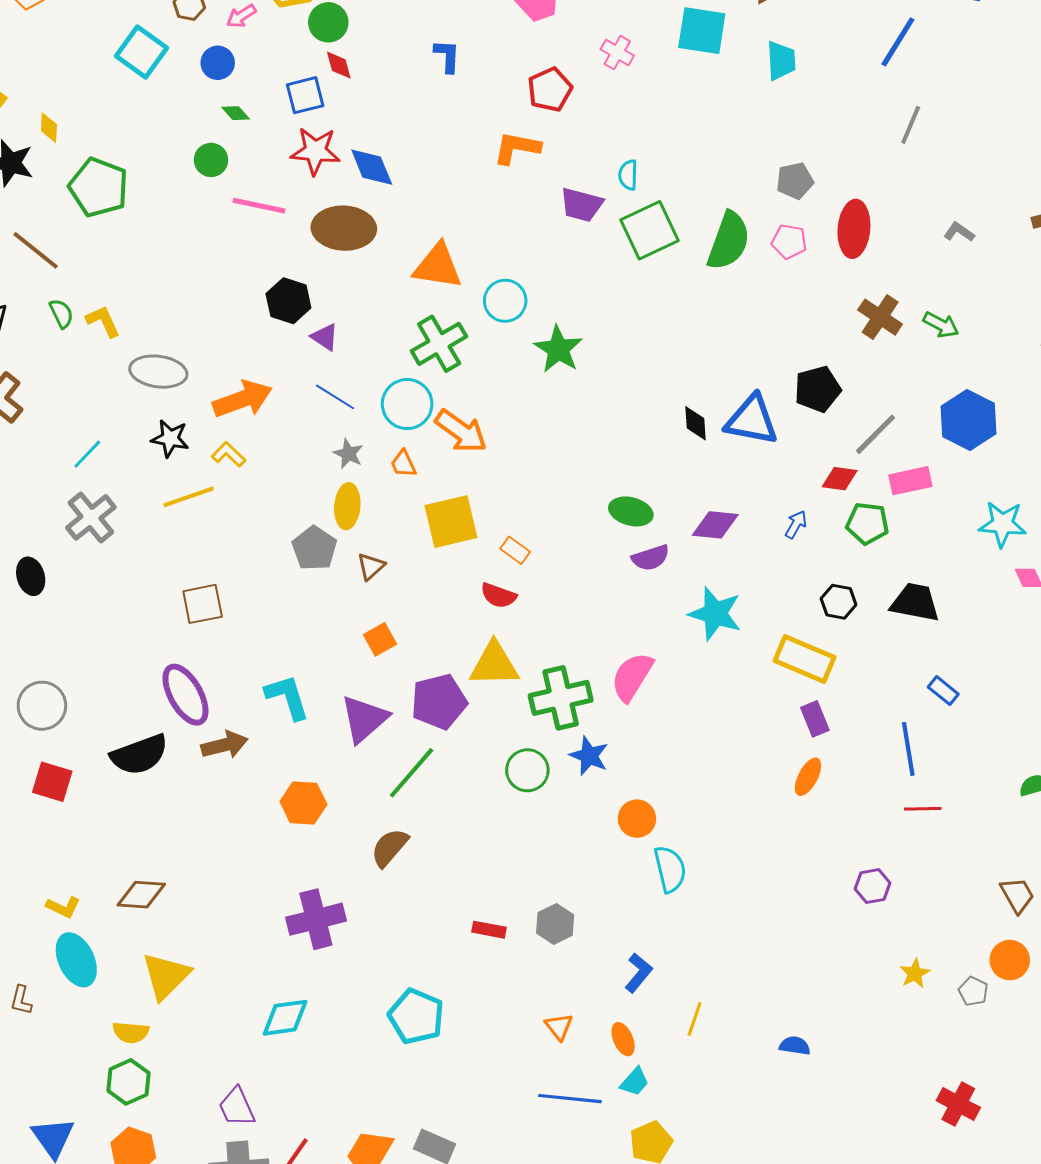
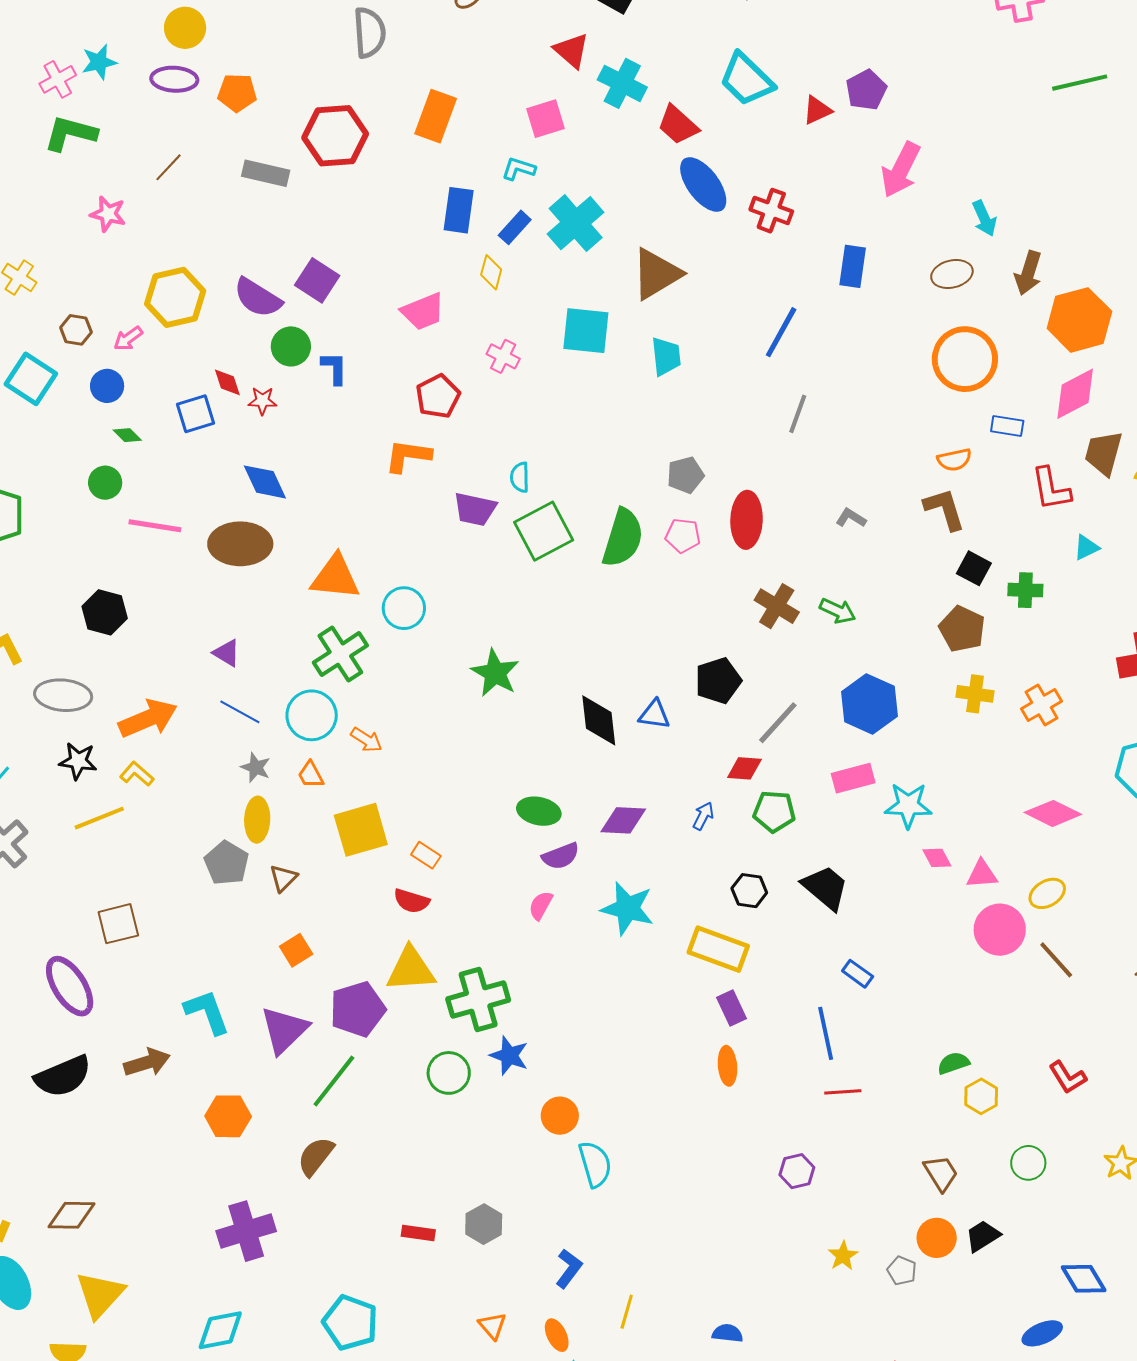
green circle: (328, 22) -> (291, 346), moved
red star: (315, 151) -> (262, 401), moved, size x0.6
black hexagon: (288, 301) -> (105, 612), moved
green star: (558, 349) -> (495, 673), moved
blue triangle: (752, 420) -> (654, 715), size x0.6
black diamond: (695, 423) -> (599, 720), size x1.5
orange arrow: (461, 431) -> (366, 740), size x0.6
pink rectangle: (910, 481) -> (853, 778), moved
black trapezoid: (915, 602) -> (825, 888), turned 32
pink semicircle: (632, 677) -> (541, 905), moved, size x0.6
purple ellipse: (185, 695) -> (70, 986), moved
orange ellipse: (808, 777) -> (727, 1066), turned -30

